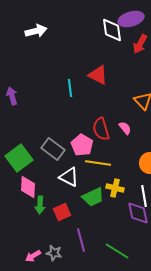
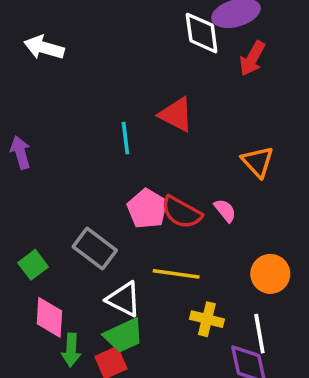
white arrow: (36, 31) -> (44, 48), moved, turned -150
red semicircle: (101, 129) -> (182, 212), turned -45
pink pentagon: (82, 145) -> (147, 209), moved
green square: (19, 158) -> (33, 265), size x0.6
green trapezoid: (93, 197) -> (124, 335), moved

